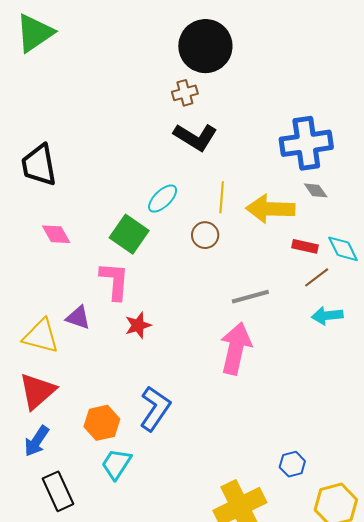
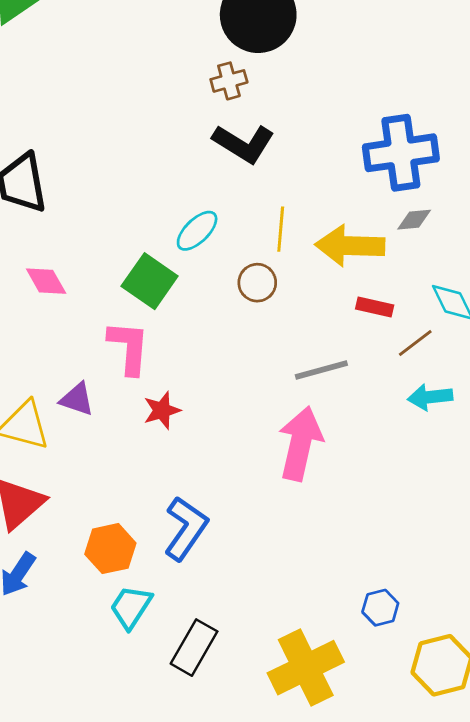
gray diamond: (316, 190) -> (414, 220), turned -60
red rectangle: (305, 246) -> (375, 307), moved
black rectangle: (58, 491) -> (194, 648), moved, turned 54

